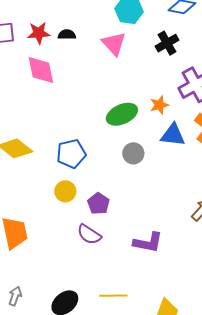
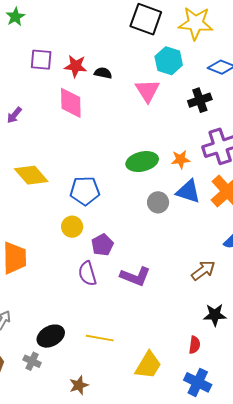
gray circle: (133, 153) -> (158, 202), moved
purple semicircle: (89, 234) -> (87, 273), turned 30
purple L-shape: (148, 242) -> (135, 276), moved

